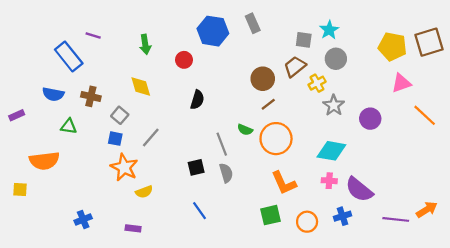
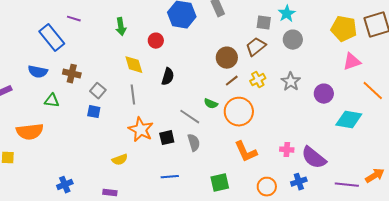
yellow cross: (317, 83) -> (258, 80), moved
yellow diamond: (141, 86) -> (134, 65), moved
gray line: (151, 137) -> (133, 95), moved, turned -48
gray line: (222, 144) -> (190, 117), turned -35
cyan diamond: (331, 151) -> (349, 120), moved
orange star: (124, 167) -> (141, 130), moved
blue line: (200, 211) -> (170, 177), turned -60
green square: (270, 215) -> (220, 183), moved

